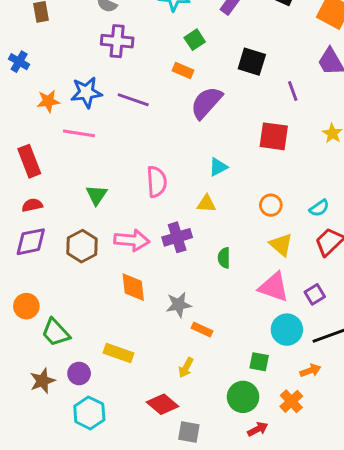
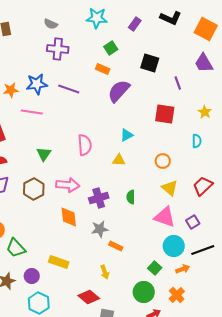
cyan semicircle: (319, 208) -> (197, 141), moved, turned -56
purple cross: (177, 237) -> (99, 198), moved
green square: (259, 362) -> (155, 268), turned 32
yellow arrow: (186, 368) -> (105, 272), turned -48
orange arrow: (310, 371) -> (183, 269), moved

